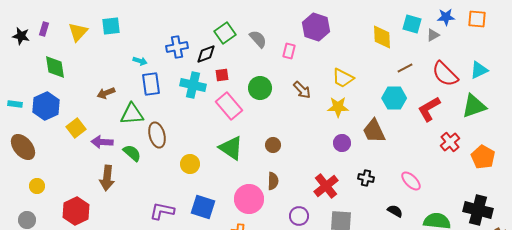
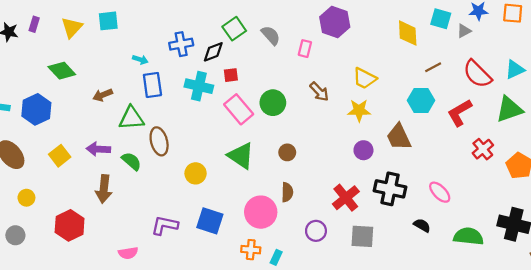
green diamond: (55, 67) -> (62, 71), moved, turned -35
green circle: (260, 88) -> (273, 103), moved
yellow square: (76, 128) -> (60, 156), moved
black cross: (366, 178) -> (390, 189), size x1.8

